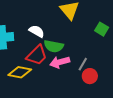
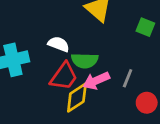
yellow diamond: (20, 72) -> (77, 98), moved, turned -35
red circle: (90, 76) -> (147, 103), moved

